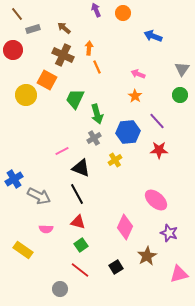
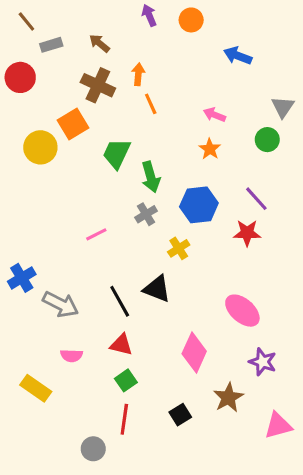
orange square: (47, 80) -> (73, 124), turned 30
green circle: (180, 95) -> (267, 140), moved
purple line: (157, 121) -> (256, 199), moved
black triangle: (81, 168) -> (157, 289), moved
red line: (80, 270) -> (124, 419), turned 60

